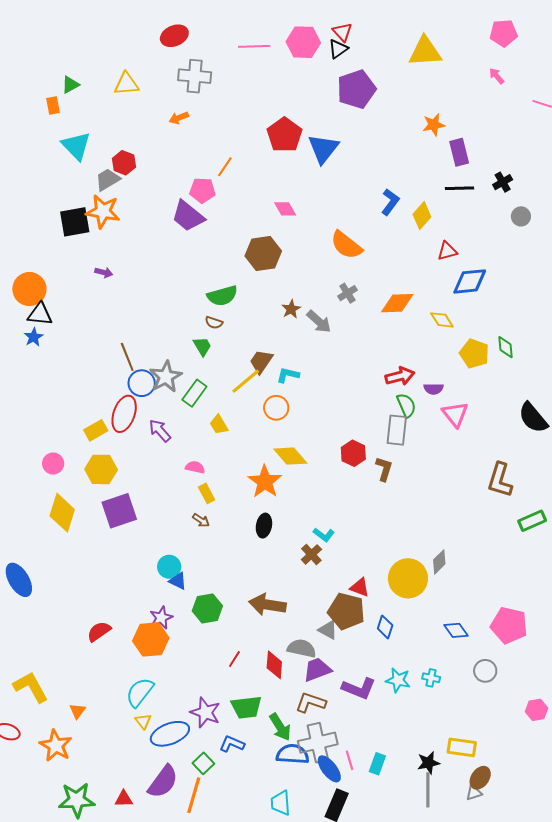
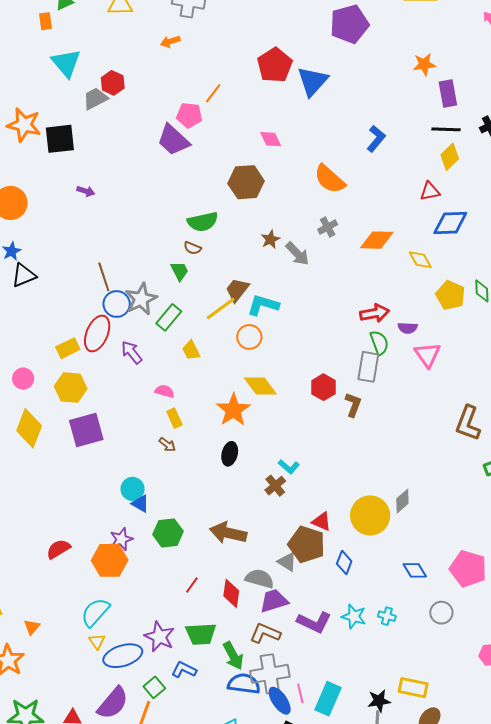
orange star: (103, 211) -> (24, 125), moved
yellow diamond: (422, 216) -> (450, 157), moved
black triangle: (40, 314) -> (24, 275), moved, turned -32
cyan L-shape: (288, 375) -> (263, 305), size x1.4
cyan rectangle: (377, 764) -> (328, 699), size x1.5

